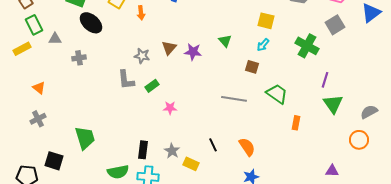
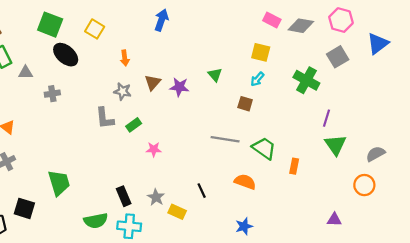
orange arrow: (141, 13) -> (125, 58), moved
green trapezoid: (277, 94) -> (264, 148), moved
orange semicircle: (247, 147) -> (245, 182), moved, turned -36
black rectangle: (143, 150) -> (124, 196), turned -30

